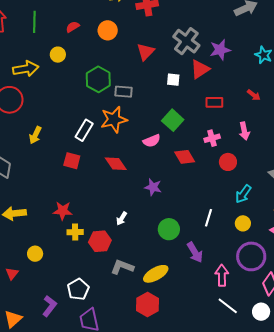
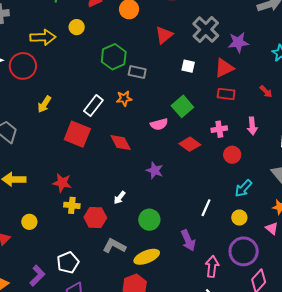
red triangle: (200, 69) -> (224, 68), moved
orange star: (114, 120) -> (124, 98), size x0.6
red diamond: (185, 157) -> (190, 144), turned -30
red square: (72, 161) -> (77, 134), size x1.5
green circle: (169, 229) -> (149, 220), moved

